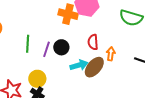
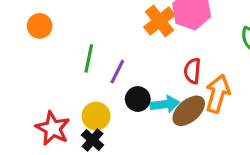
orange cross: (68, 14) -> (159, 21), turned 30
black circle: (61, 47) -> (138, 99), moved
orange arrow: (111, 54) -> (218, 94), size x1.6

